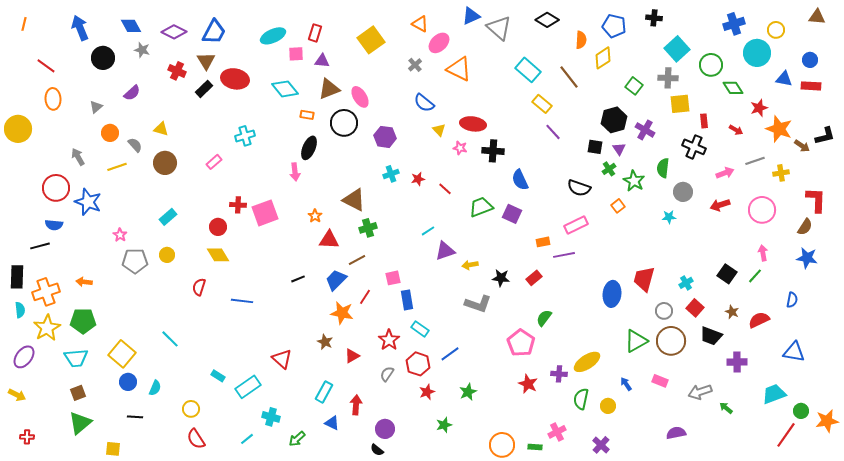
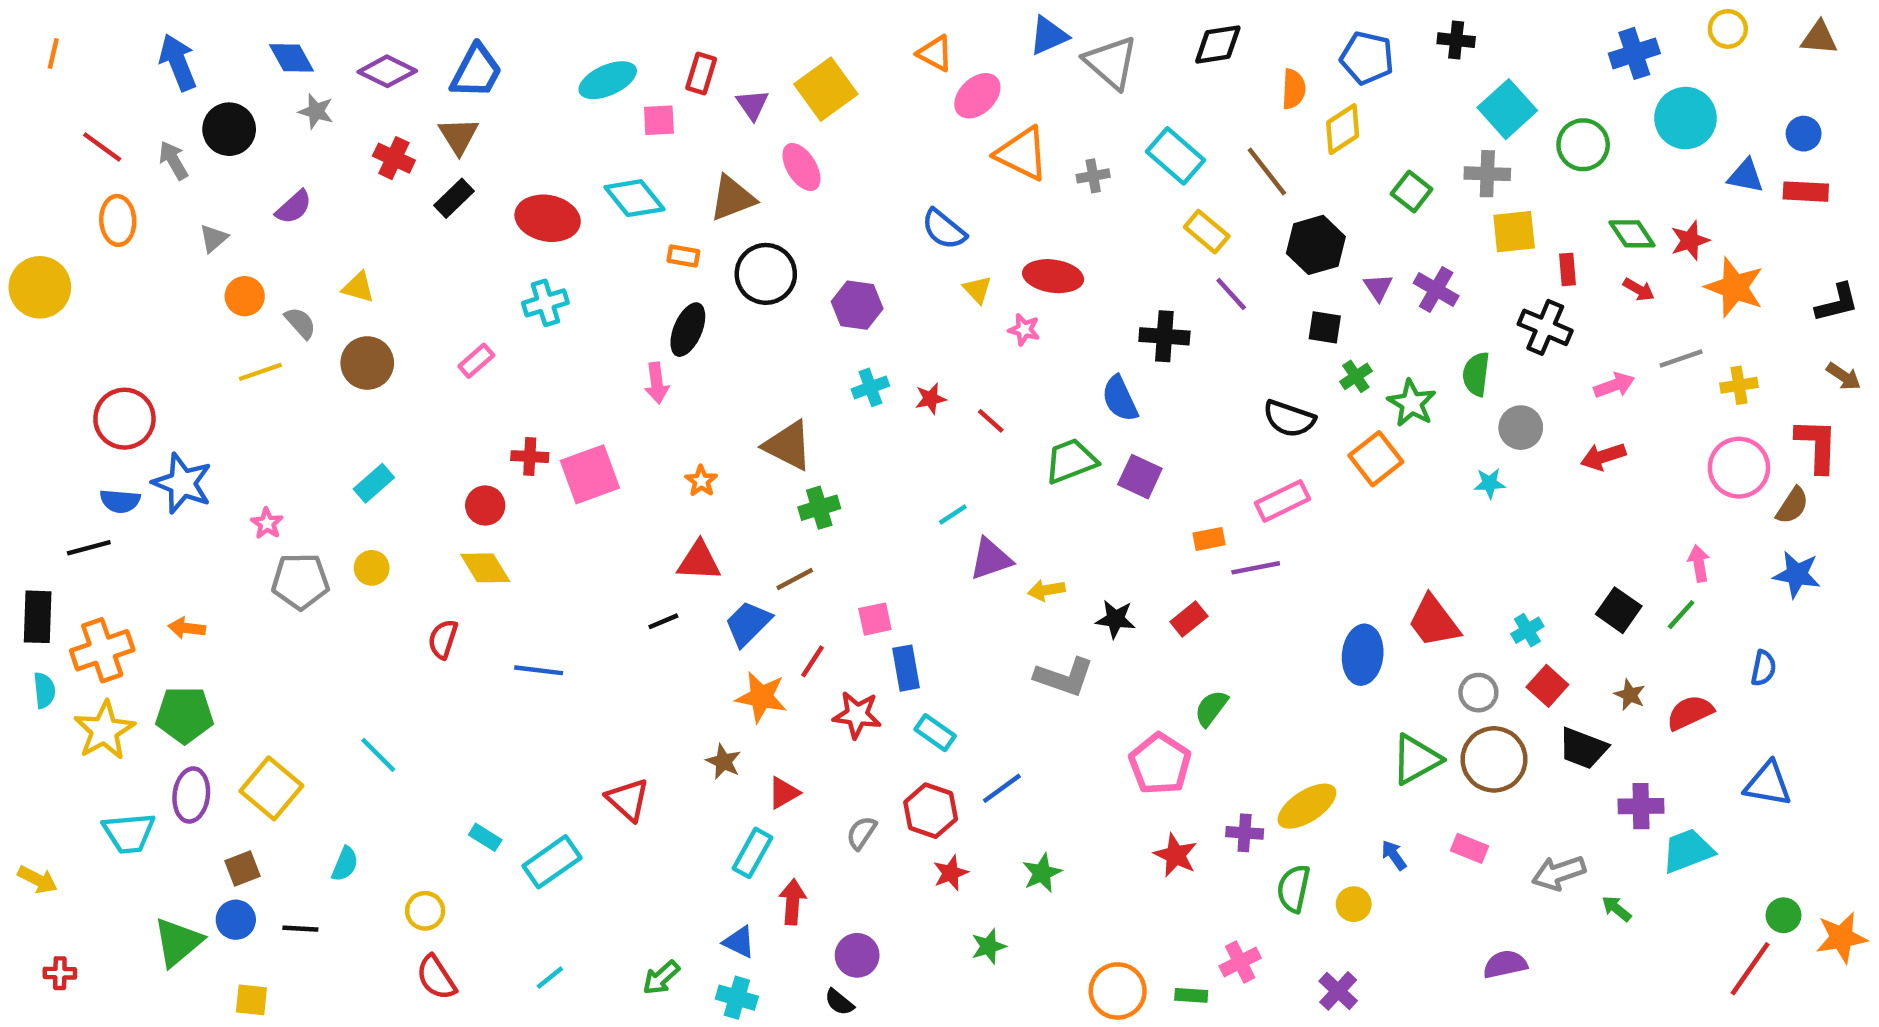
black diamond: (547, 20) -> (1218, 45), turned -40
yellow circle: (776, 30) -> (1728, 29), moved
purple triangle: (322, 61) -> (752, 105), moved, turned 49
gray cross: (415, 65) -> (1093, 176), moved, turned 32
red ellipse: (235, 79) -> (548, 218), moved
green diamond: (733, 88) -> (1632, 234), moved
pink ellipse: (360, 97) -> (801, 167), moved
black hexagon: (614, 120) -> (1316, 245), moved
brown arrow: (802, 146) -> (1844, 376), moved
purple triangle: (619, 149) -> (1378, 287), moved
black cross: (493, 151) -> (1164, 336), moved
gray arrow: (78, 157) -> (173, 160), moved
blue semicircle: (520, 180) -> (1120, 399), moved
blue star: (88, 202) -> (182, 483), moved
orange square: (618, 206) -> (1376, 459), size x1.6
pink circle: (762, 210) -> (1739, 468), moved
red triangle: (329, 240) -> (699, 561), moved
red trapezoid: (644, 279) -> (1434, 621), turned -52
red star: (389, 340) -> (857, 715), moved, turned -30
purple ellipse: (24, 357) -> (191, 795), moved, turned -30
cyan trapezoid: (76, 358) -> (129, 833), moved
blue circle: (128, 382) -> (236, 920), moved
cyan rectangle: (324, 392) -> (752, 853), moved
brown square: (78, 393) -> (242, 868), moved
cyan trapezoid: (774, 394) -> (1688, 851), moved
cyan cross: (271, 417) -> (737, 998), moved

